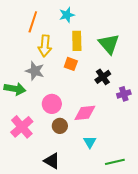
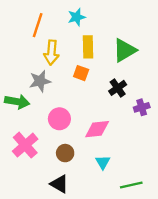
green triangle: (109, 44) -> (125, 50), turned 40
gray star: (35, 71) -> (40, 81), turned -30
brown circle: (60, 126) -> (65, 153), moved

